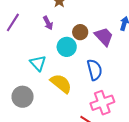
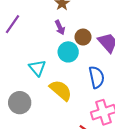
purple arrow: (48, 23) -> (60, 27), moved

